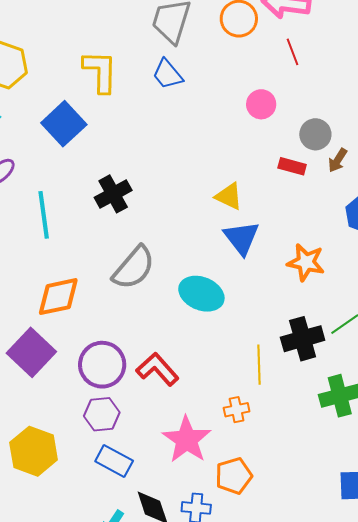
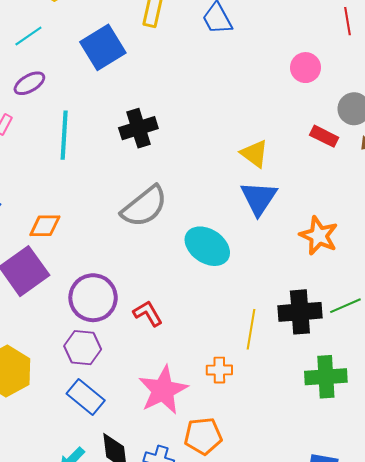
orange diamond: (58, 297) -> (45, 226), moved, size x0.7
red L-shape: (157, 369) -> (148, 313), size x0.7

